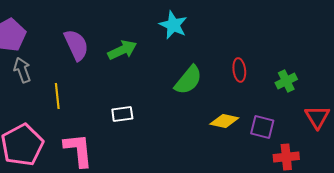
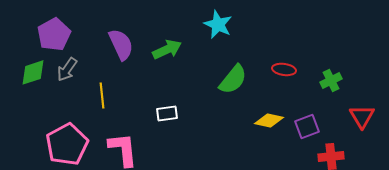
gray arrow: (22, 70) -> (67, 69), turned -125
red ellipse: (239, 70) -> (284, 69), turned -75
purple square: (262, 127) -> (307, 126), turned -35

